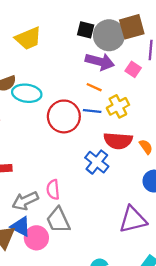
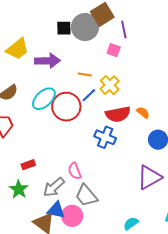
purple arrow: (100, 62) -> (47, 61), moved
cyan ellipse: (27, 93) -> (44, 99), moved, turned -35
blue line: (92, 111) -> (89, 95), turned -35

